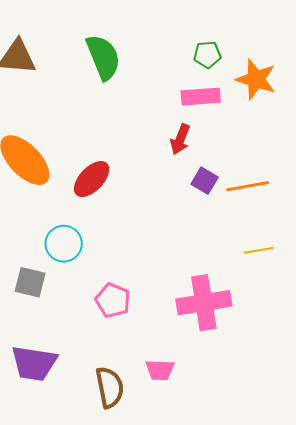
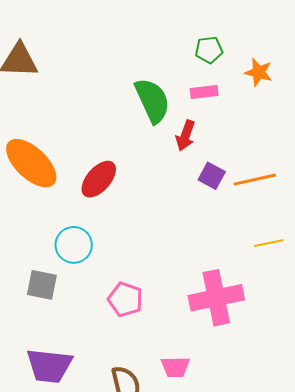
green semicircle: (103, 57) -> (152, 101), moved
orange star: (256, 79) -> (259, 72), size x0.7
pink rectangle: (201, 97) -> (204, 92), size x0.7

